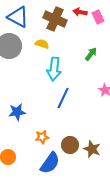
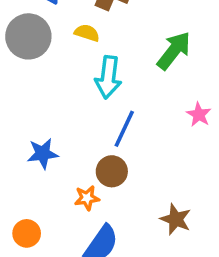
green arrow: (91, 54) -> (174, 51), size x1.6
brown circle: (70, 145) -> (112, 171), moved

